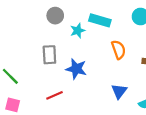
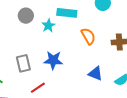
gray rectangle: (49, 55) -> (23, 63), moved
blue triangle: (119, 91) -> (95, 74), turned -35

